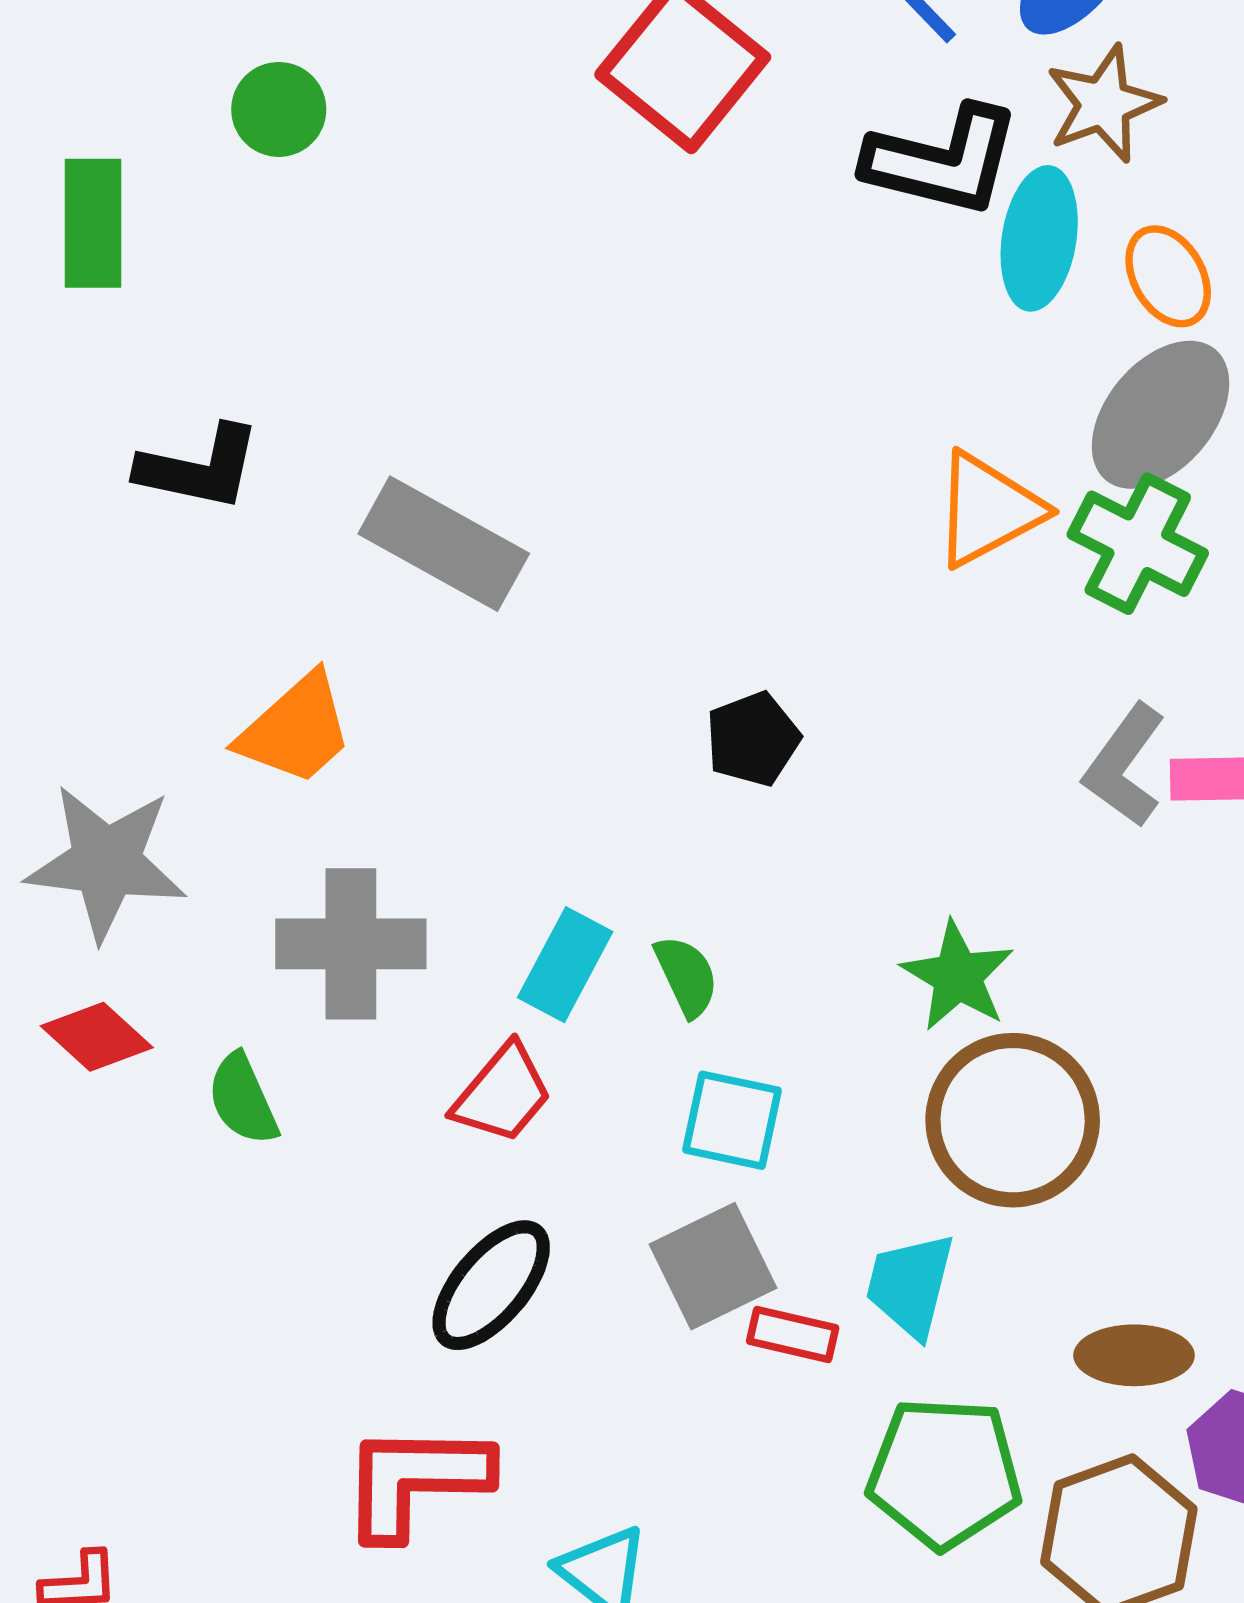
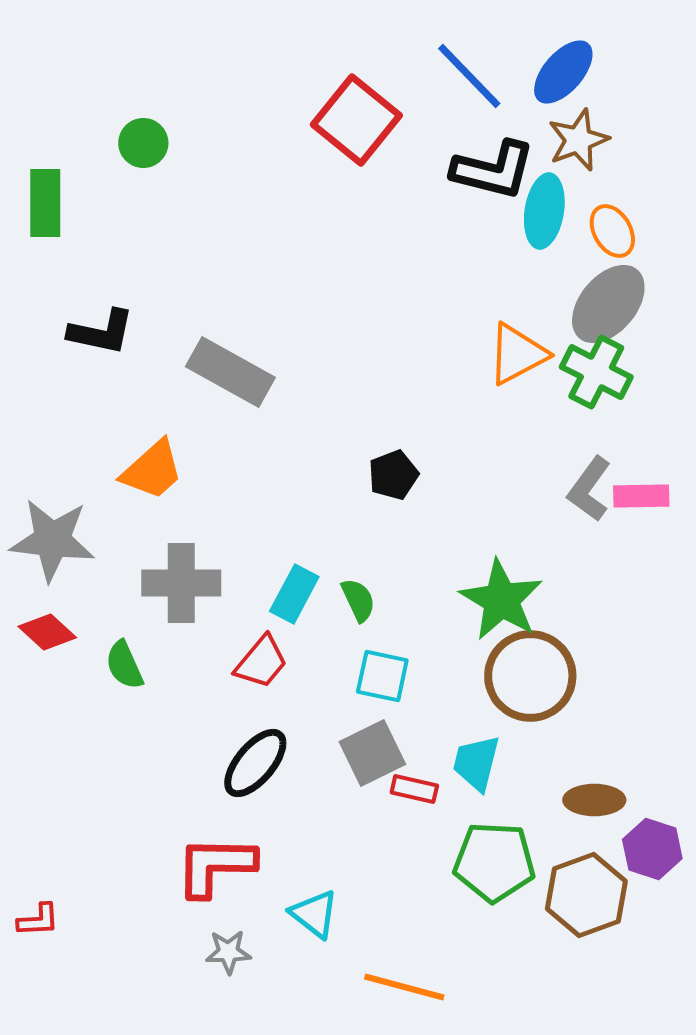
green star: (958, 976) -> (501, 600), size x1.4

